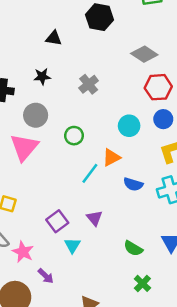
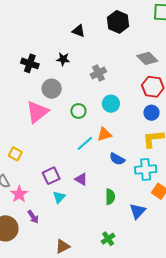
cyan circle: (129, 126) -> (111, 104), moved
purple triangle: (94, 218) -> (81, 179), turned -32
green semicircle: (133, 248) -> (110, 197), moved, turned -133

